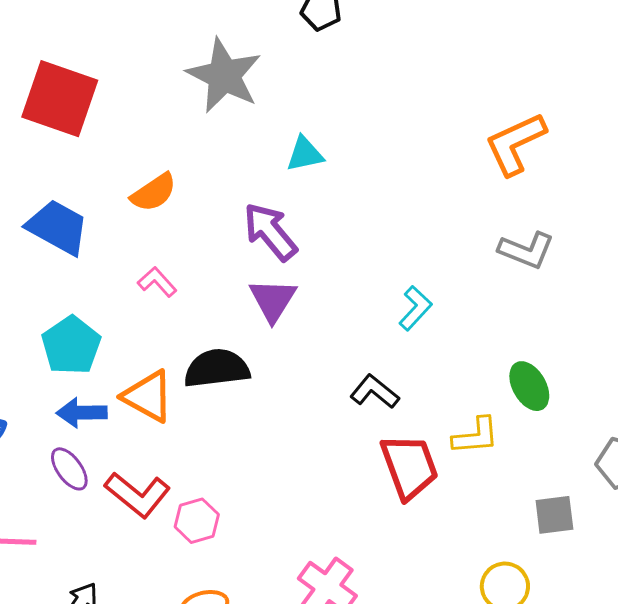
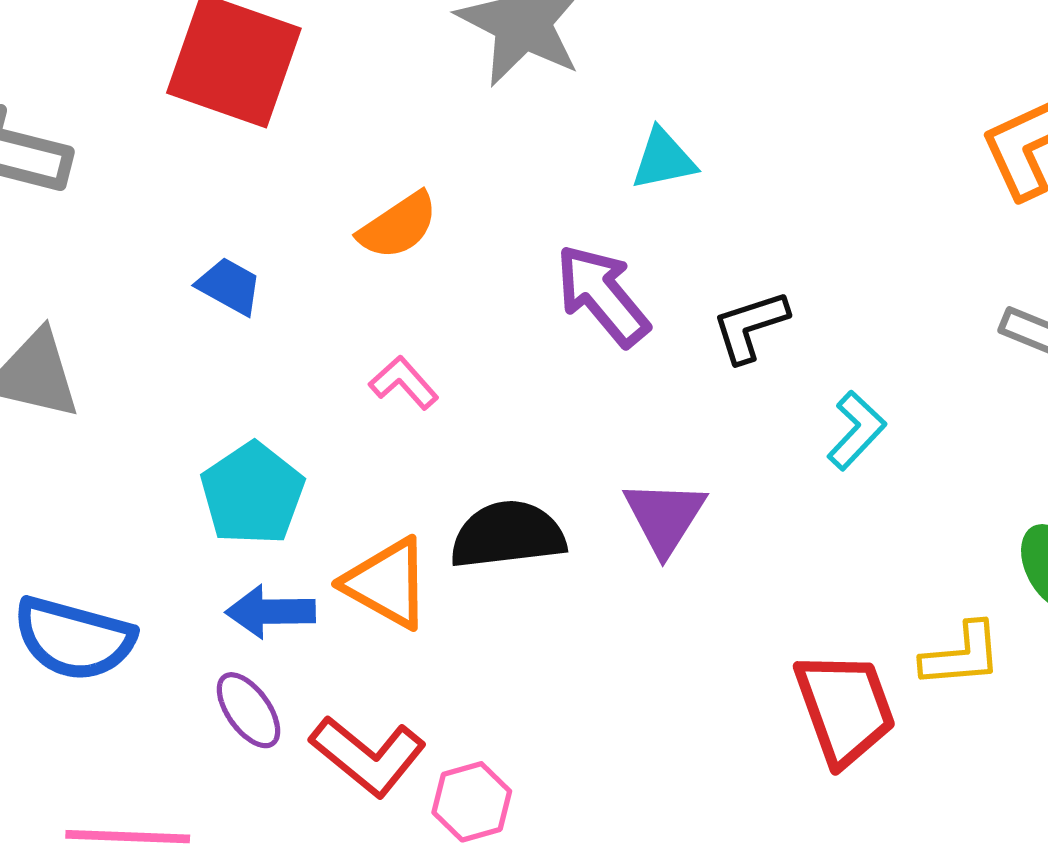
blue trapezoid: (58, 227) -> (229, 286), size x0.6
purple triangle: (273, 300) -> (665, 517), moved
black L-shape: (375, 392) -> (750, 326), moved, turned -57

